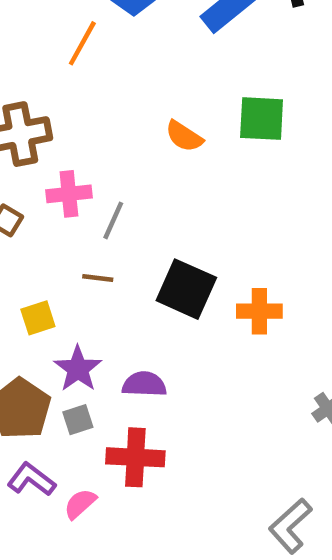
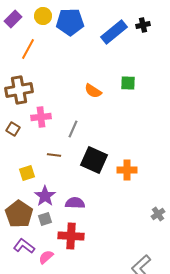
orange line: (82, 43) -> (28, 49), moved
green square: (262, 119) -> (128, 83), size x0.7
gray line: (113, 220) -> (73, 129), moved

